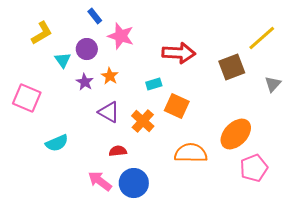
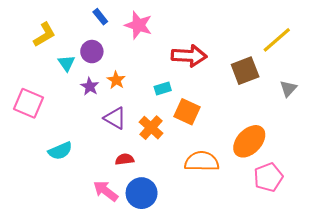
pink star: (121, 36) -> (138, 25), moved

